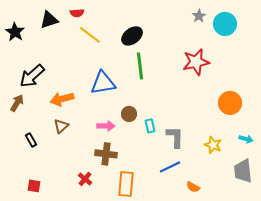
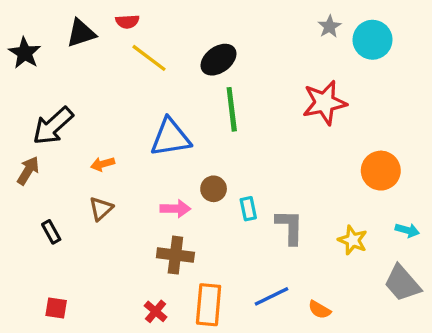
orange arrow: (62, 99) -> (103, 164), size x0.6
blue line: (170, 167) -> (271, 296), moved
gray trapezoid: (243, 171) -> (402, 283), turned -35
red cross: (85, 179) -> (156, 311), moved

